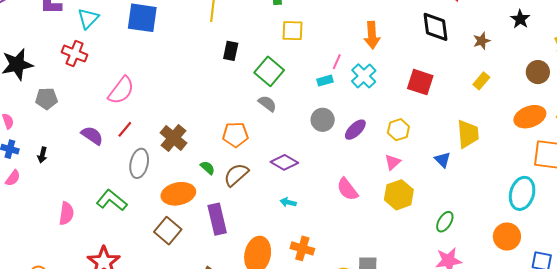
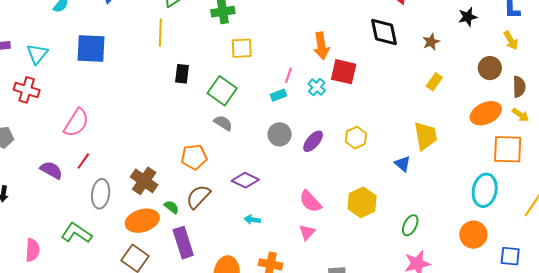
black star: (520, 19) -> (468, 17), turned 30
cyan cross: (364, 76) -> (317, 87), size x0.7
red square: (420, 82) -> (344, 72), moved
brown cross: (173, 138) -> (144, 181), moved
pink triangle: (393, 162) -> (307, 232), moved
green semicircle: (208, 168) -> (171, 207), moved

